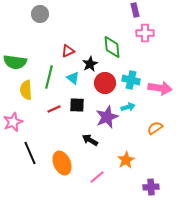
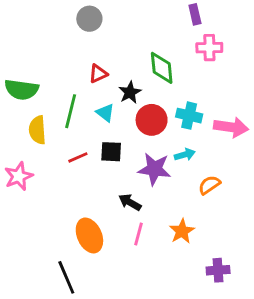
gray circle: (40, 14) -> (89, 19), moved
purple star: (107, 117) -> (154, 169), turned 30
orange semicircle: (155, 128) -> (209, 185), moved
black line: (30, 153) -> (66, 277), moved
pink line: (97, 177) -> (139, 234), moved, turned -35

